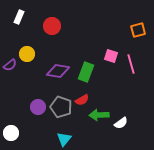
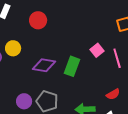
pink square: (111, 56) -> (97, 50), turned 32
red semicircle: (82, 100) -> (113, 94), moved

